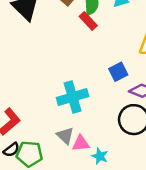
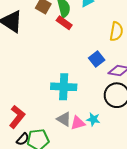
cyan cross: (73, 97) -> (64, 87), turned 30
cyan star: (100, 156) -> (93, 119), moved

